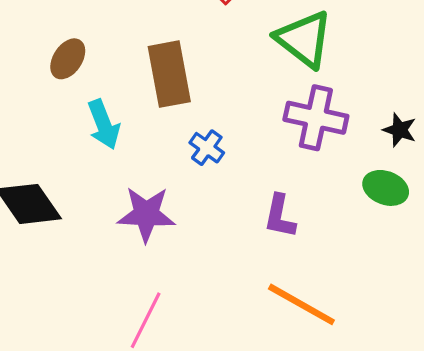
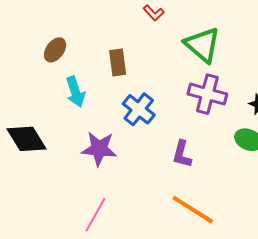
brown rectangle: (169, 74) -> (118, 62), size x0.7
blue cross: (207, 148) -> (139, 109), size x1.5

